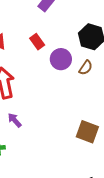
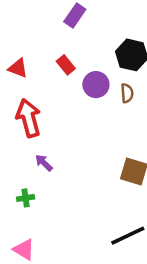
brown semicircle: (86, 68) -> (127, 93), turned -35

